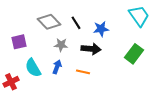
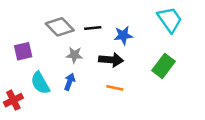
black line: (76, 23) -> (93, 28), turned -64
orange line: (83, 72) -> (115, 88), moved

